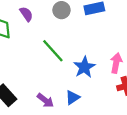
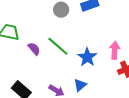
purple semicircle: (26, 14) -> (34, 49), moved

